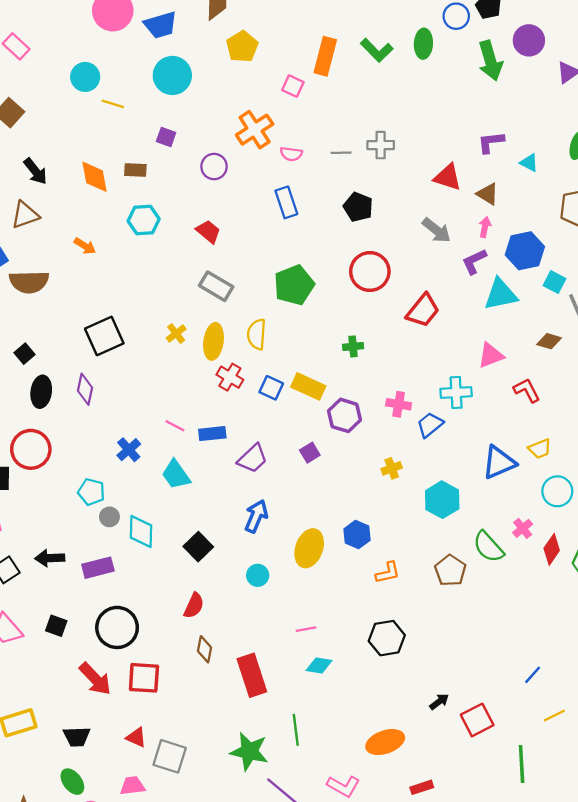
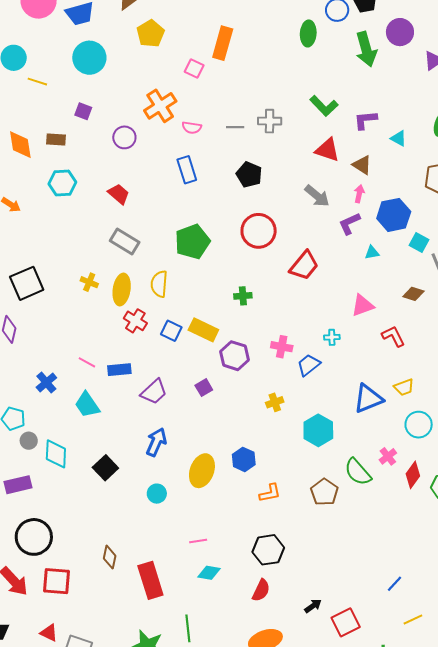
green L-shape: (377, 50) -> (324, 106), moved
cyan triangle: (501, 294) -> (372, 253), size x0.5
yellow cross: (176, 334) -> (89, 282), turned -30
cyan cross: (456, 393) -> (332, 337), size x0.6
red semicircle: (194, 606) -> (261, 590), moved

